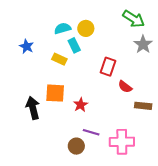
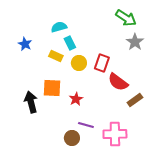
yellow circle: (86, 28) -> (79, 63), moved
red semicircle: (125, 87) -> (118, 82), size x1.5
brown rectangle: (143, 106) -> (135, 100), turned -42

